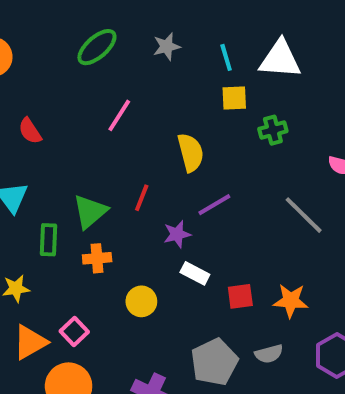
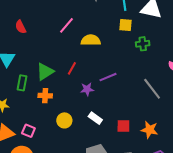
yellow semicircle: (191, 152) -> (91, 40), moved, turned -84
white rectangle: (195, 273) -> (95, 118), moved
red square: (240, 296) -> (123, 126), moved
orange star: (291, 301) -> (149, 130), moved
pink square: (74, 331) -> (28, 131), turned -32

